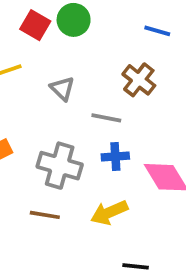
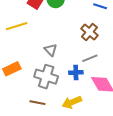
gray triangle: (62, 89) -> (51, 50), moved
gray line: (106, 118) -> (90, 58), moved, turned -35

